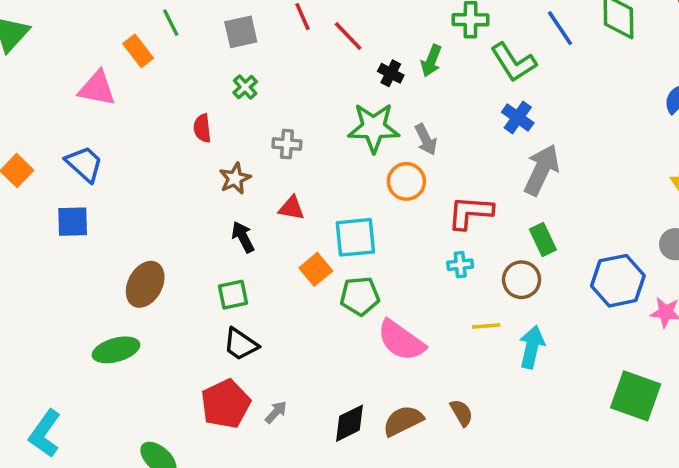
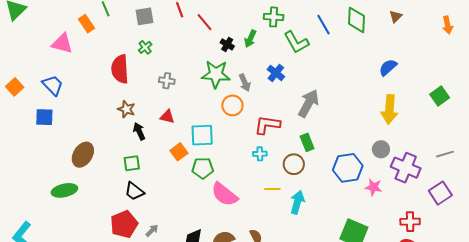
blue cross: (518, 117) -> (276, 73), moved
red semicircle: (202, 128) -> (120, 69), size x1.8
brown star: (235, 179) -> (126, 109), moved, turned -30

